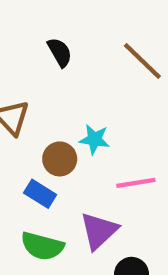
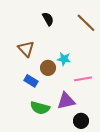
blue rectangle: (40, 194) -> (31, 81), moved
purple triangle: (99, 231) -> (66, 101), turned 30

